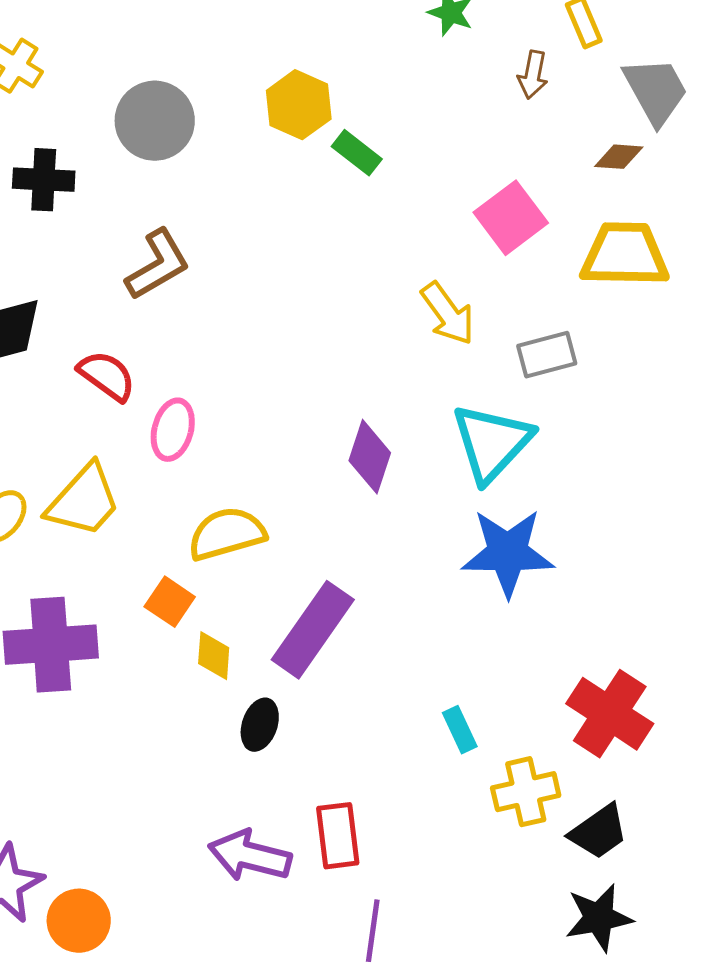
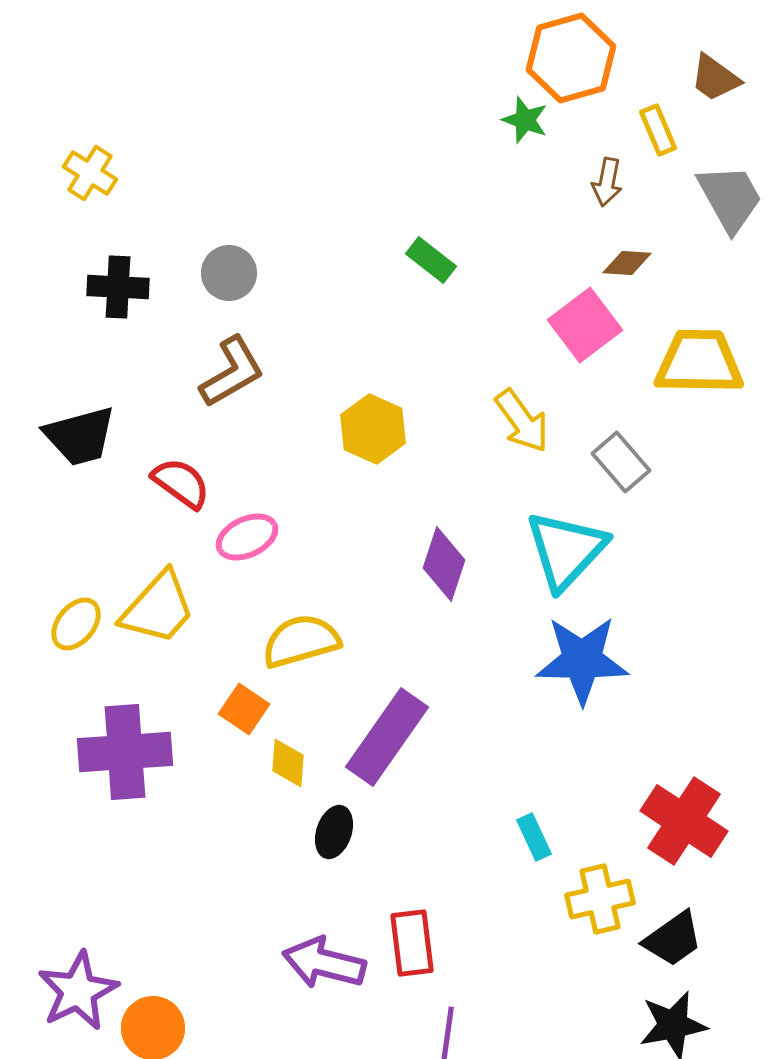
yellow hexagon: (299, 105) -> (373, 429), moved
gray circle: (155, 121) -> (229, 273), moved, size x0.7
brown diamond: (619, 157) -> (627, 263), moved
gray rectangle: (547, 355) -> (621, 462), turned 64
pink ellipse: (173, 430) -> (247, 537), turned 50

